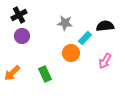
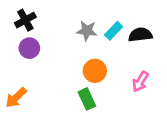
cyan rectangle: (85, 38) -> (114, 31), moved
green rectangle: (45, 74) -> (87, 99), moved

